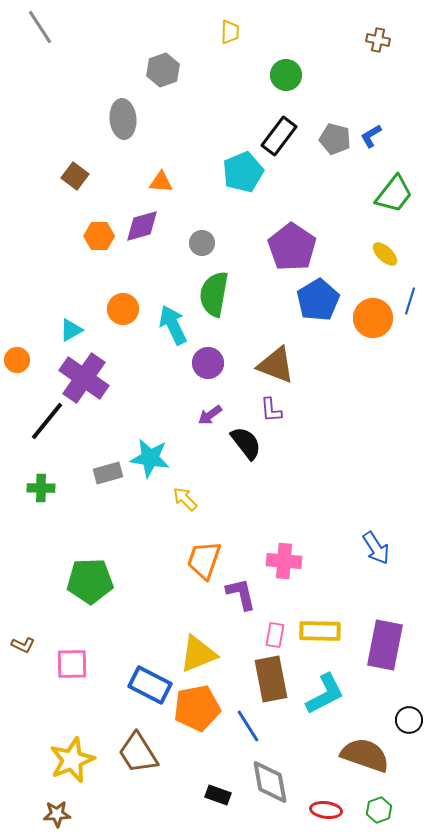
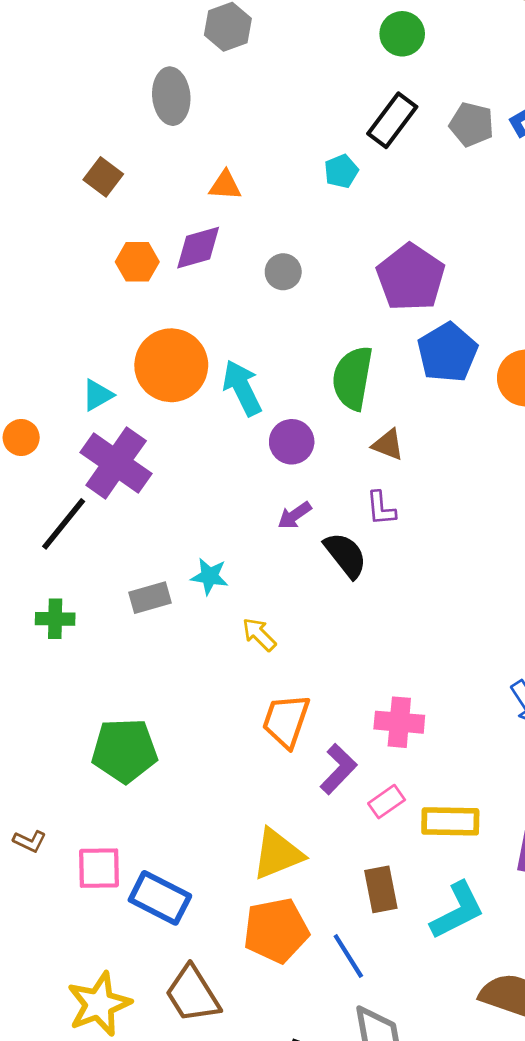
cyan pentagon: (243, 172) -> (341, 171), size x0.6
green semicircle: (214, 294) -> (353, 378), moved
orange circle: (123, 309) -> (171, 365), size x1.6
brown triangle: (276, 365) -> (388, 445), size x0.6
cyan star: (150, 458) -> (210, 576), size x0.7
purple L-shape: (241, 594) -> (338, 769), turned 57
pink rectangle: (275, 635) -> (387, 802), moved, turned 45
brown rectangle: (271, 679) -> (381, 889), size x0.7
blue rectangle: (150, 685) -> (160, 898), moved

